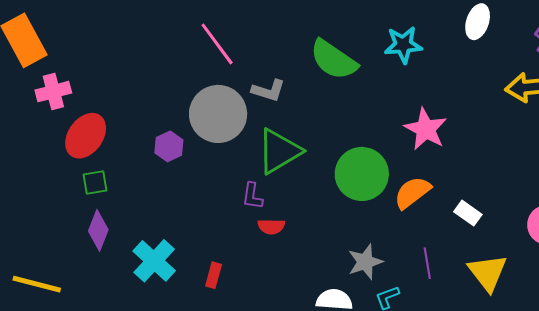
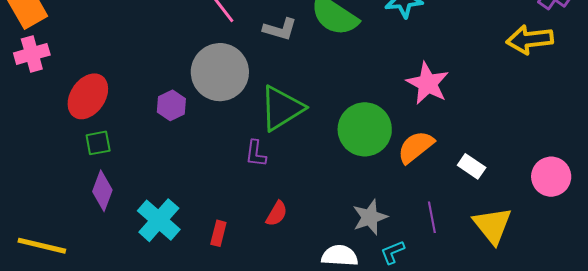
gray L-shape: (268, 91) -> (280, 29), moved
pink cross: (53, 92) -> (32, 54), moved
red semicircle: (271, 227) -> (277, 214), moved, turned -60

